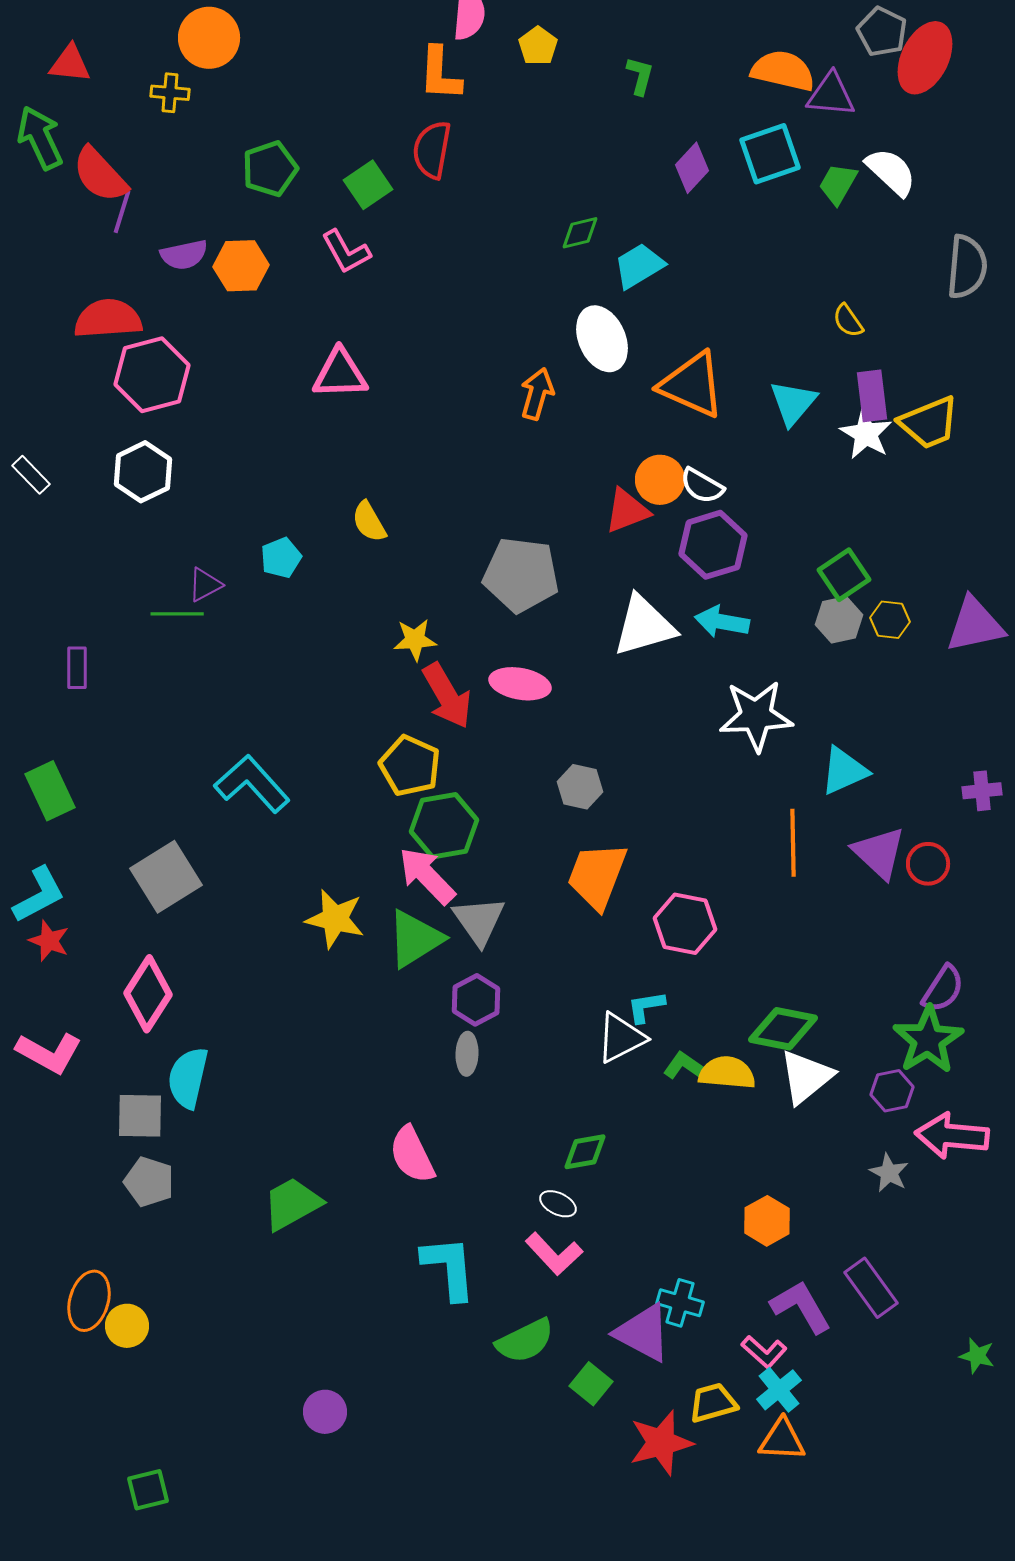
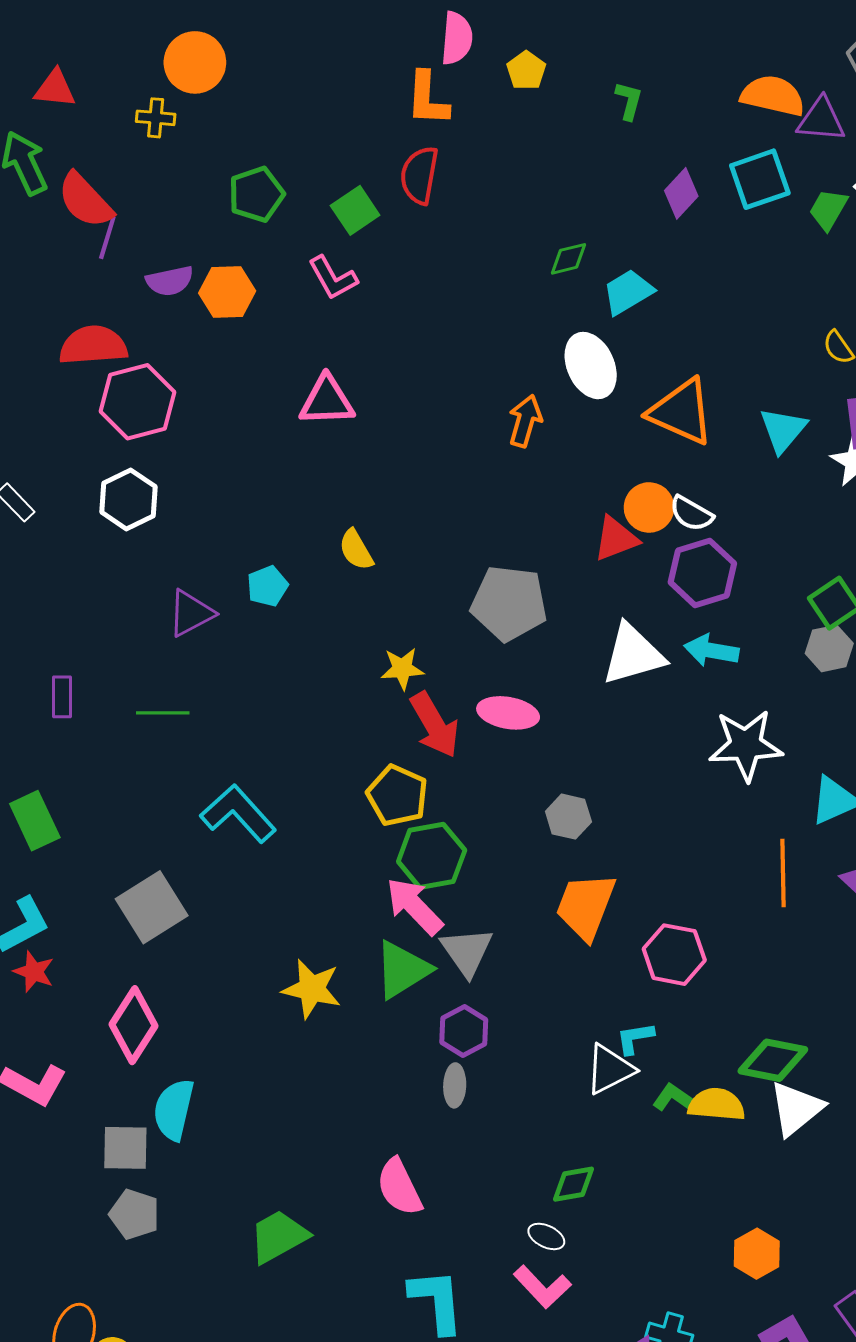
purple triangle: (205, 585) -> (191, 613), size x1.4
green line: (177, 614) -> (163, 713), moved
yellow star: (335, 919) -> (312, 989), moved

